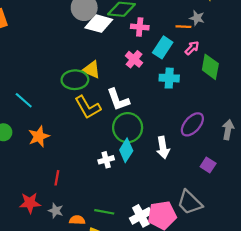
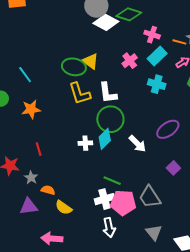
pink cross: (140, 27) -> (152, 35), moved
white arrow: (163, 148) -> (137, 144), turned -48
red line: (57, 178) -> (39, 149), turned -40
green line: (104, 212) -> (112, 181), moved

